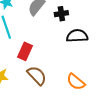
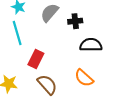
orange semicircle: (76, 82) -> (84, 78), moved

